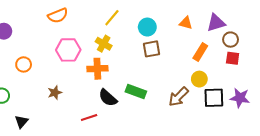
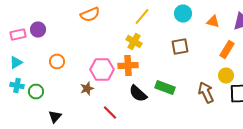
cyan circle: (147, 27) -> (183, 14), moved
pink hexagon: (68, 50) -> (102, 70), moved
brown arrow: (179, 97) -> (206, 92), turned 110
red line: (89, 118) -> (110, 112), moved, turned 63

